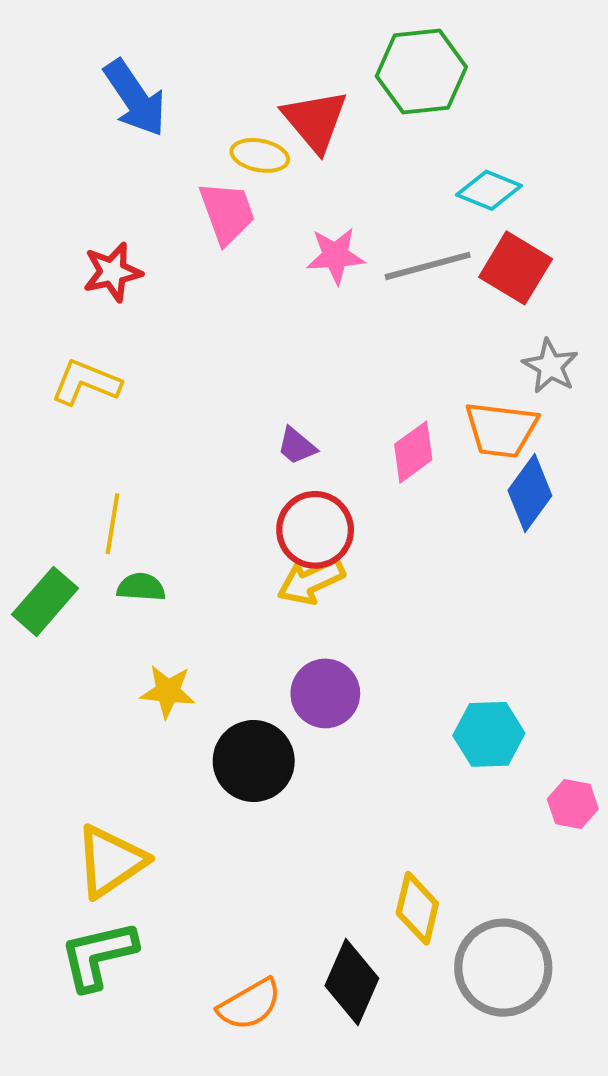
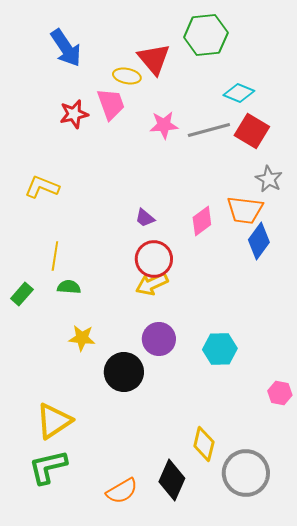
red star: (113, 272) -> (74, 114), moved
green rectangle: (45, 601) -> (22, 294), size x0.7
cyan hexagon: (489, 734) -> (220, 349), moved

